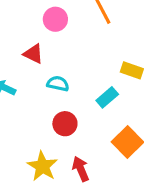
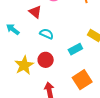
yellow star: (42, 166) -> (24, 65), moved

